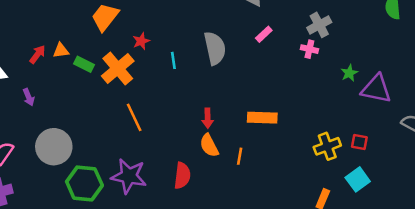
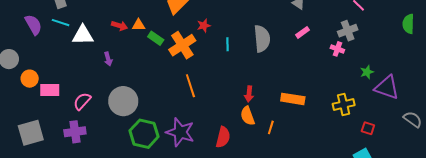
red arrow: (37, 54) -> (120, 26), turned 63
yellow cross: (327, 146) -> (344, 104), moved

